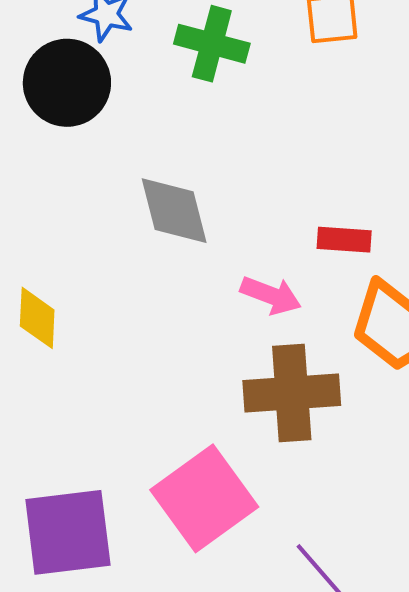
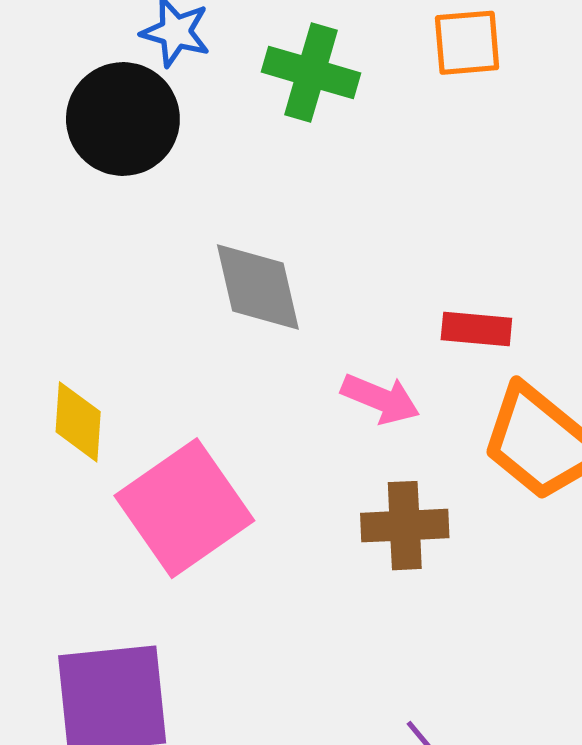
brown cross: (292, 393) -> (405, 526), size x0.7
pink square: (204, 498) -> (184, 508), moved

